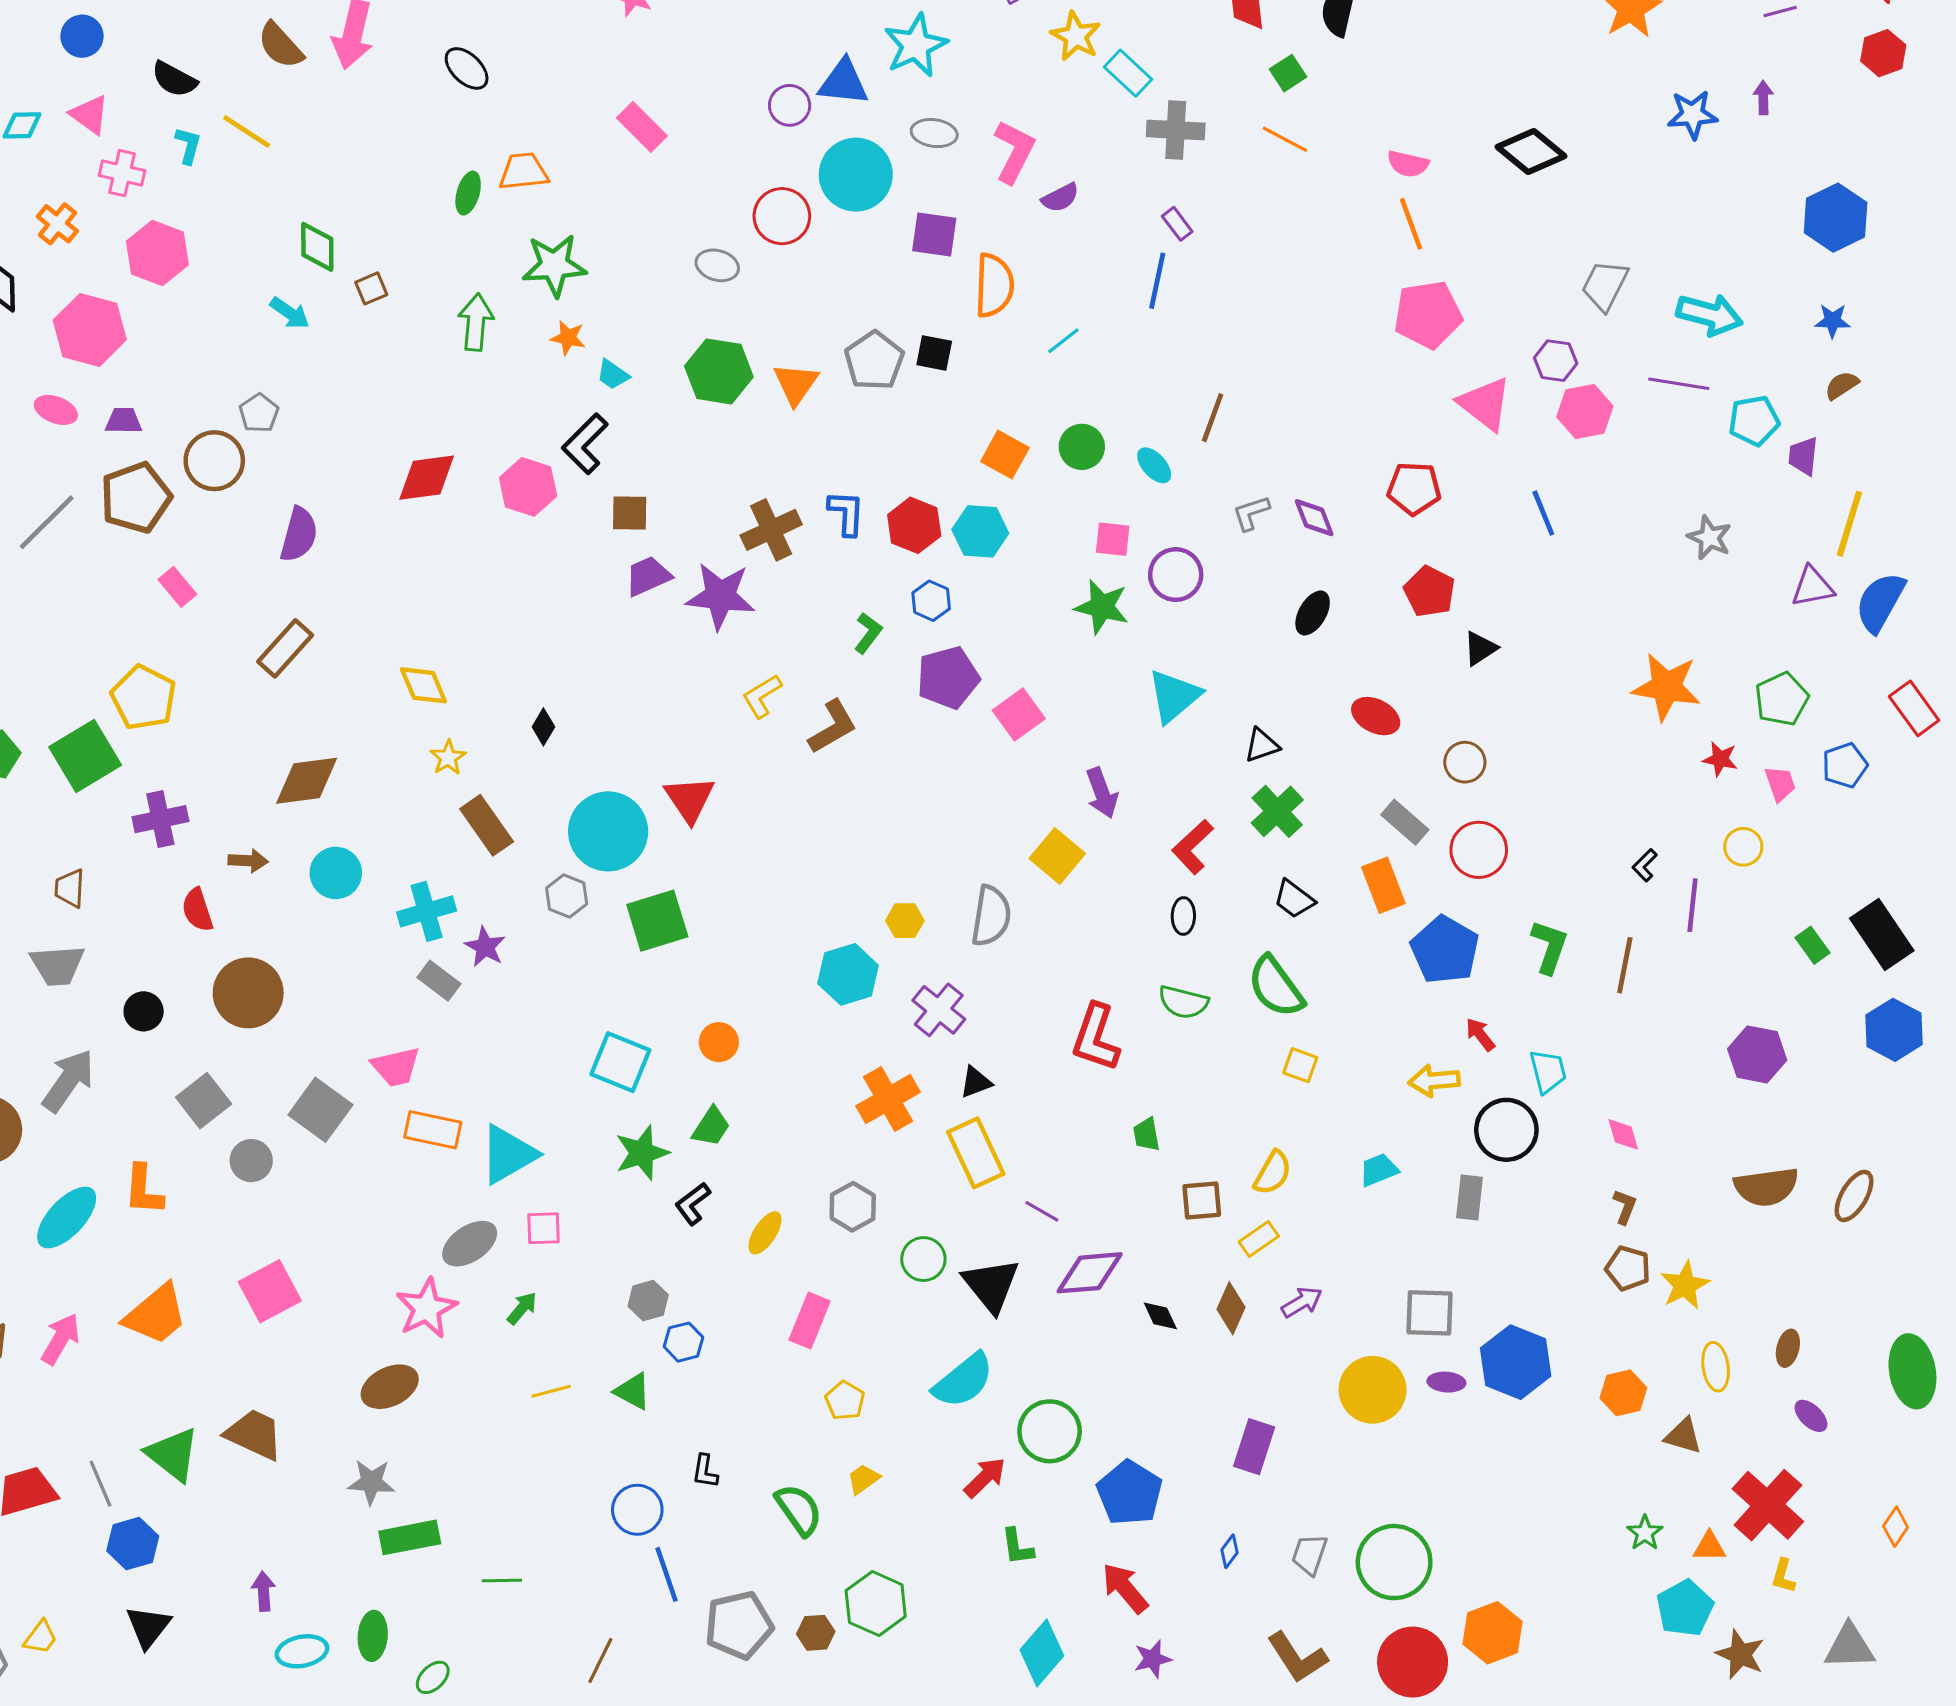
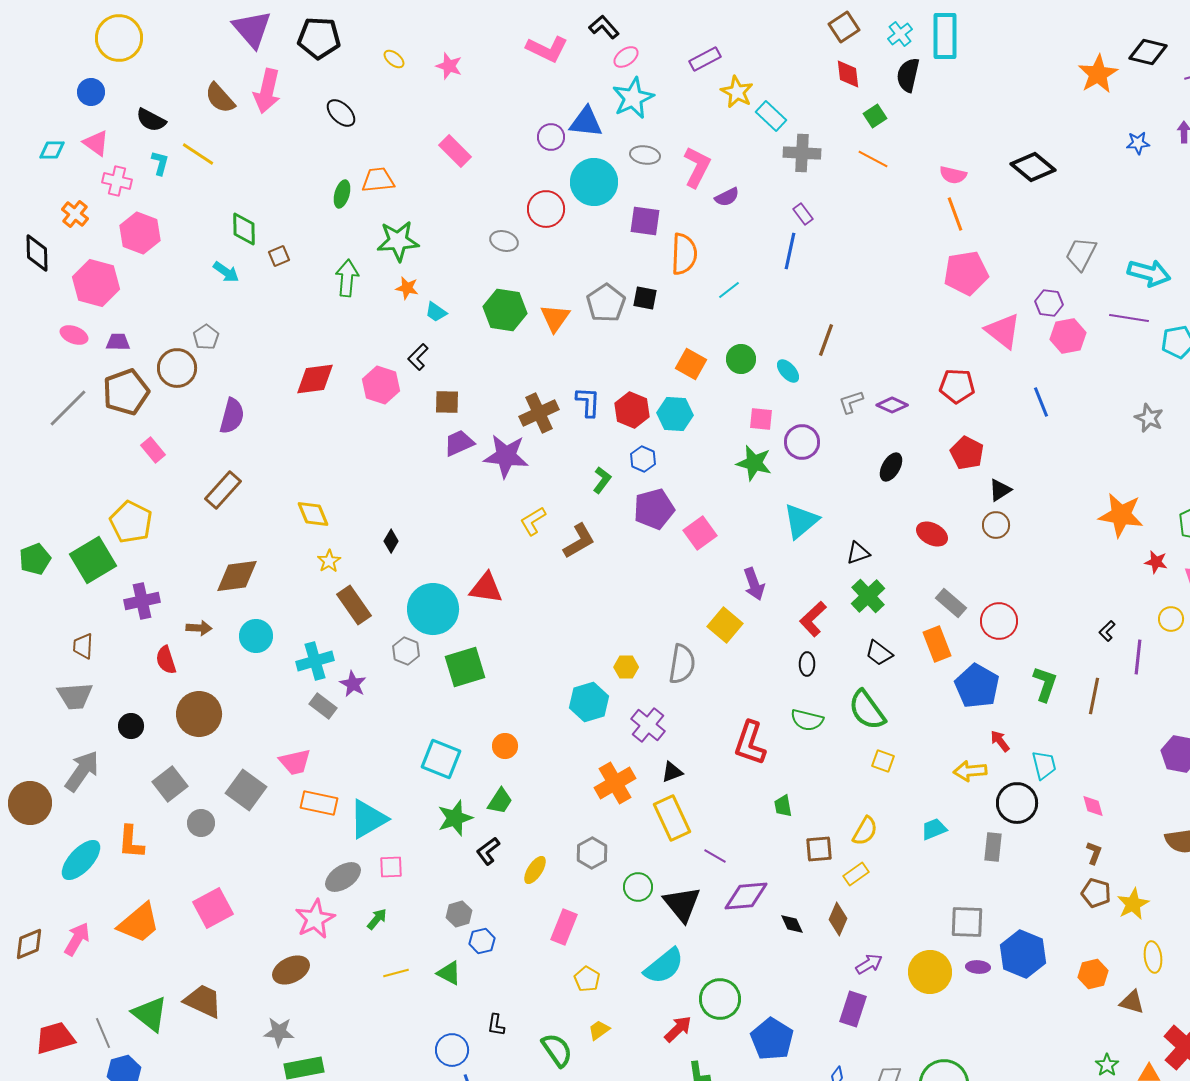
blue star: (1693, 115) -> (1138, 143), size x0.7
black L-shape: (585, 444) -> (418, 357), size x0.7
purple diamond: (1314, 518) -> (892, 405), turned -44
brown circle: (1465, 762) -> (996, 525), moved
red triangle: (690, 799) -> (486, 588), turned -48
purple arrow: (1302, 1302) -> (869, 964), moved

